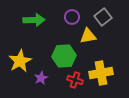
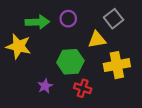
purple circle: (72, 17) -> (68, 19), moved
yellow star: (20, 61) -> (19, 46), moved, turned -30
yellow cross: (101, 73) -> (117, 65), moved

